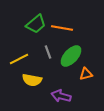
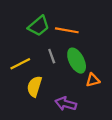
green ellipse: (71, 56) -> (77, 61), turned -70
yellow semicircle: (32, 80) -> (34, 86), turned 96

